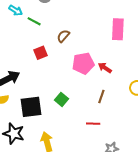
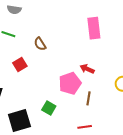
brown semicircle: (63, 36) -> (40, 44), turned -64
pink pentagon: (83, 63) -> (70, 83), moved

